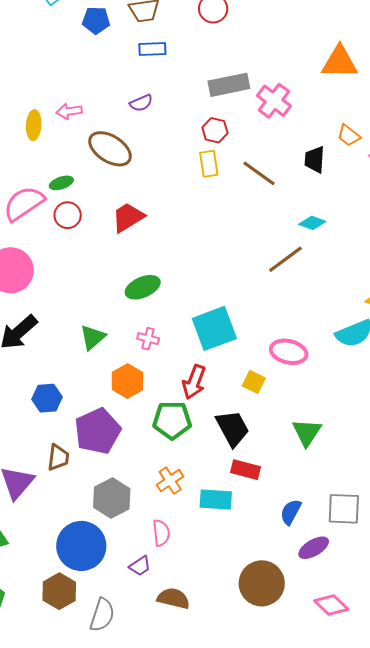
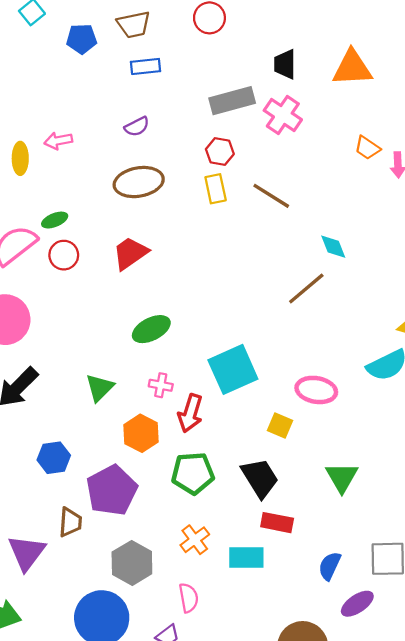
brown ellipse: (110, 149) -> (139, 182), moved, turned -39
black trapezoid: (315, 160) -> (285, 64), moved
cyan diamond: (312, 223) -> (333, 247), turned 52
red arrow: (194, 382) -> (190, 413), moved

